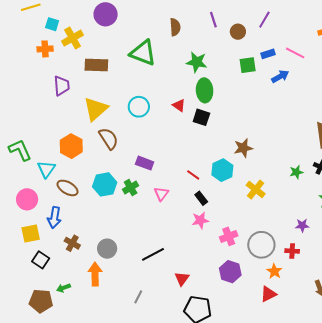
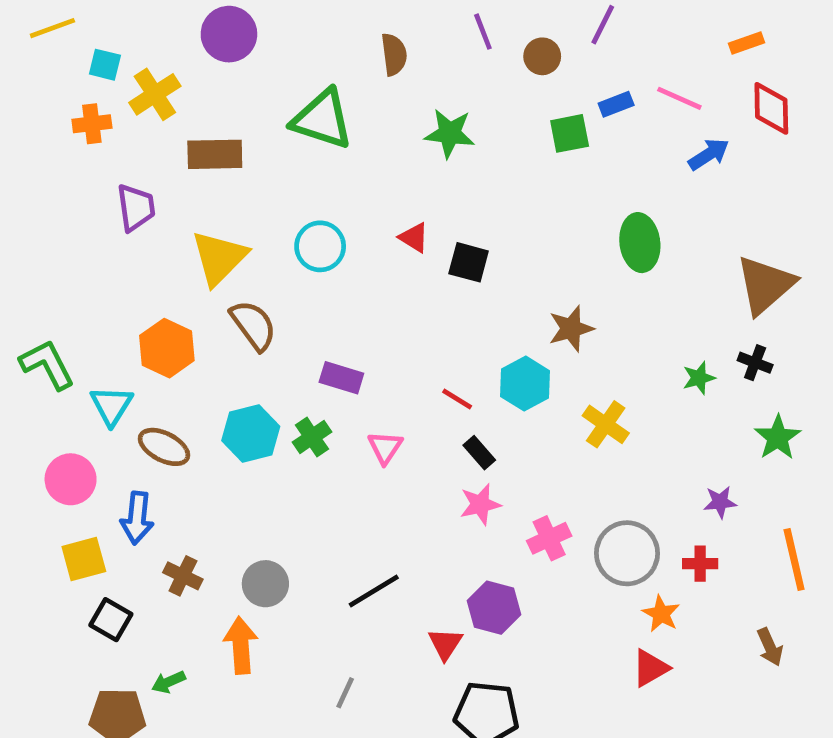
blue arrow: (280, 76) -> (709, 154), moved
green ellipse: (205, 90) -> (640, 243), moved
purple hexagon: (230, 272) -> (494, 608), moved

